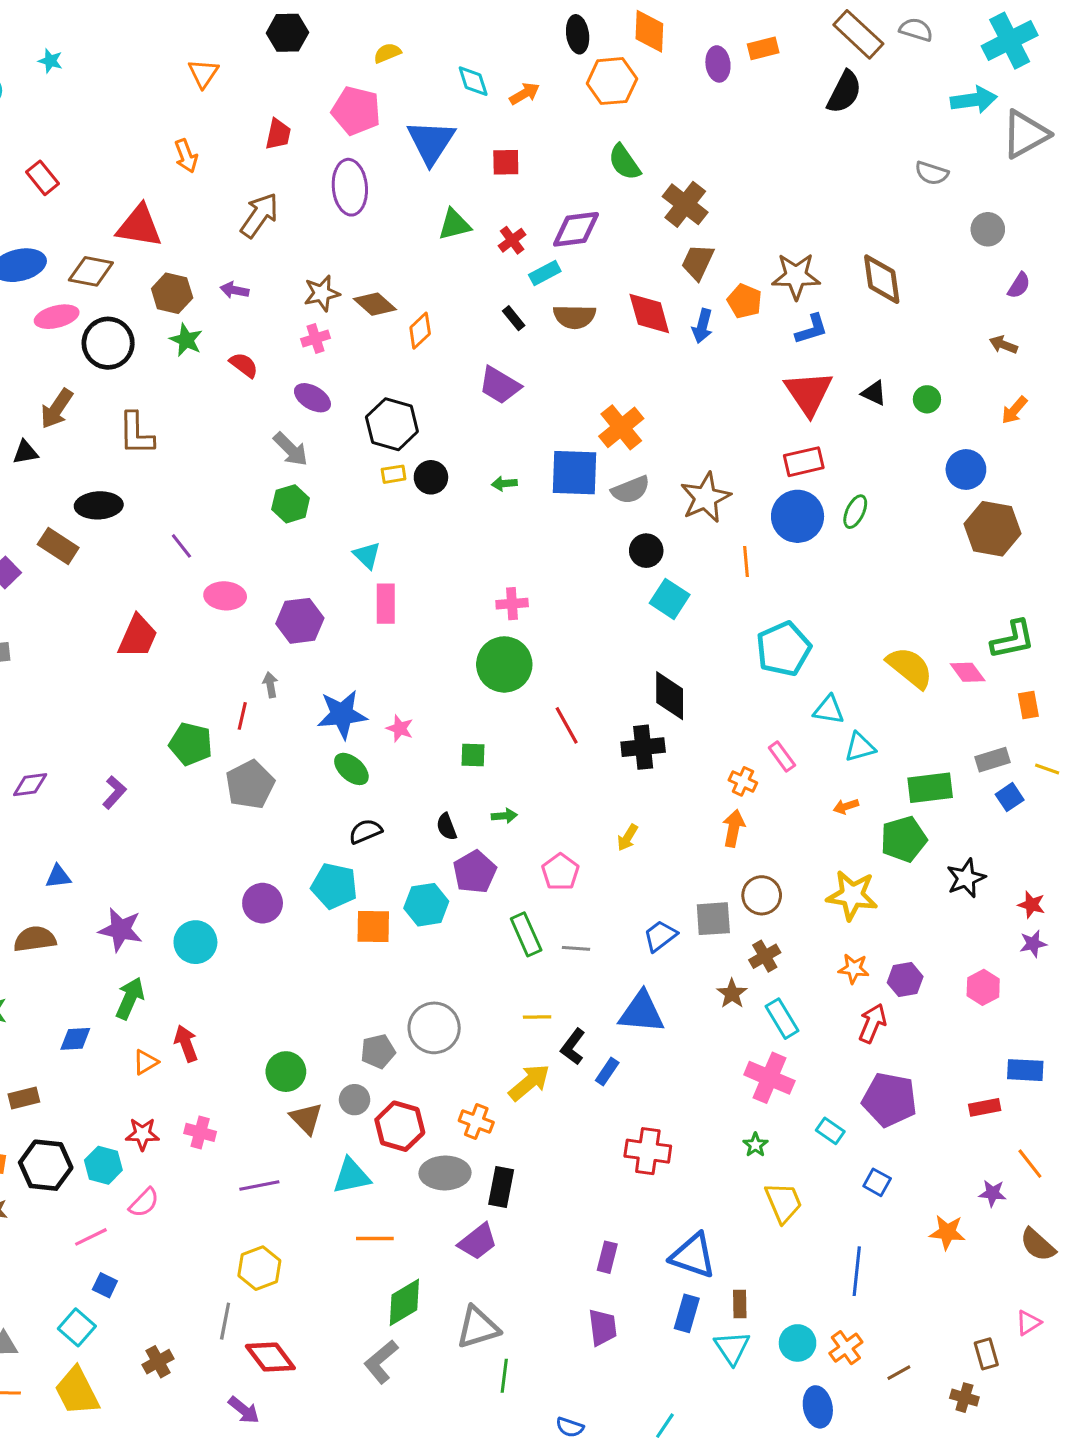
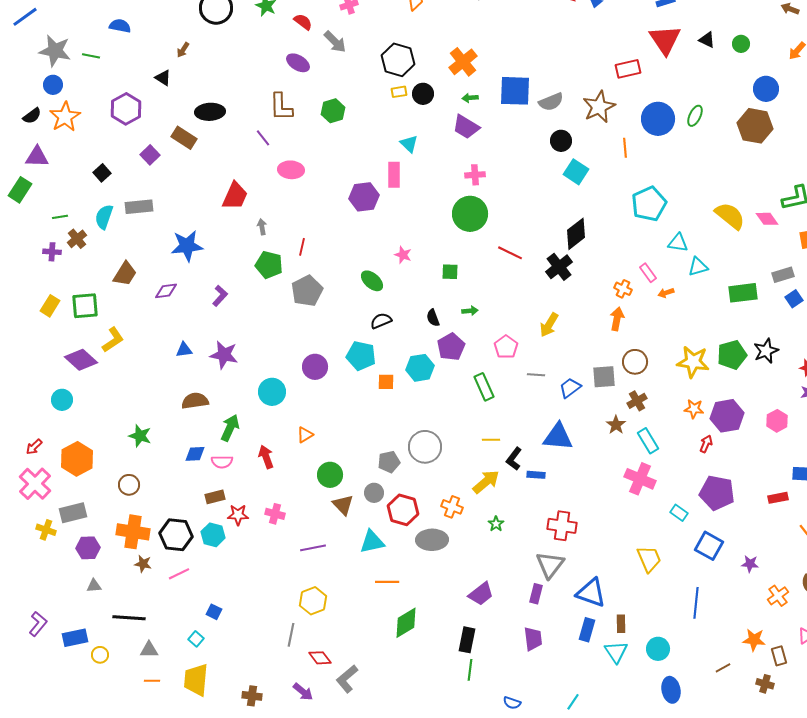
purple trapezoid: (500, 385) -> (466, 127), moved
purple ellipse: (312, 398) -> (298, 63), moved
brown arrow: (57, 409) -> (183, 50), size x0.6
orange cross: (621, 427) -> (463, 62), moved
brown L-shape: (136, 434) -> (281, 107), moved
gray arrow: (291, 449) -> (335, 42), moved
black triangle: (25, 452) -> (163, 78), turned 42
red rectangle: (804, 462) -> (628, 69), moved
brown hexagon: (992, 529) -> (755, 126), moved
cyan triangle: (367, 555) -> (409, 144), moved
purple hexagon: (300, 621) -> (364, 197), moved
gray arrow: (270, 685) -> (262, 227), moved
black diamond: (670, 696) -> (576, 234), turned 52
blue star: (342, 714) -> (187, 246), moved
red line: (567, 725) -> (510, 253), turned -35
black cross: (643, 747) -> (559, 267), turned -32
orange arrow: (846, 806) -> (666, 293), moved
yellow arrow: (627, 838) -> (549, 325), size x1.4
green pentagon: (904, 839) -> (732, 355), moved
orange square: (373, 927) -> (386, 382), size x0.7
purple star: (121, 930) -> (224, 355), moved
brown semicircle: (35, 939) -> (195, 401), moved
gray line: (576, 948) -> (536, 375), moved
purple hexagon: (905, 980) -> (727, 416), size x1.5
red arrow: (872, 1023) -> (706, 444), size x0.7
orange triangle: (146, 1062) -> (305, 435), moved
blue rectangle: (607, 1072) -> (536, 475), turned 60
brown rectangle: (24, 1098) -> (215, 497), moved
green star: (755, 1145) -> (496, 524), moved
blue square: (877, 1182) -> (709, 546), size x1.6
black rectangle: (501, 1187) -> (467, 640), moved
purple star: (992, 1193) -> (750, 564), moved
pink semicircle: (144, 1203) -> (222, 462), moved, turned 45
orange star: (947, 1232) -> (754, 640), moved
pink line: (91, 1237) -> (179, 574), moved
purple trapezoid: (478, 1242) -> (481, 594), moved
cyan square: (77, 1327) -> (196, 639), size x0.7
gray triangle: (478, 1327) -> (550, 565), moved, turned -36
orange cross: (846, 1348) -> (778, 596), moved
red diamond: (270, 1357) -> (320, 658), size x0.7
brown cross: (158, 1362) -> (252, 696), moved, turned 36
gray L-shape: (381, 1362) -> (347, 679), moved
yellow trapezoid: (77, 1391) -> (196, 680), turned 32

